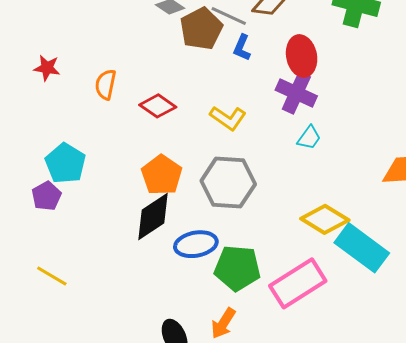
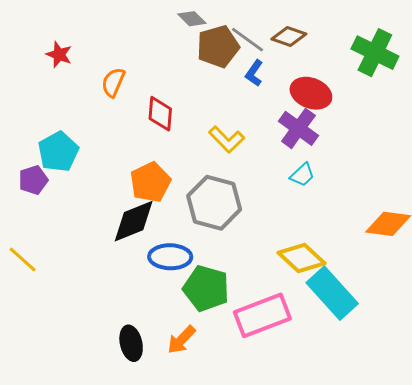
red ellipse: (302, 56) -> (311, 93), turned -69
red diamond: (158, 106) -> (160, 114), turned 48

